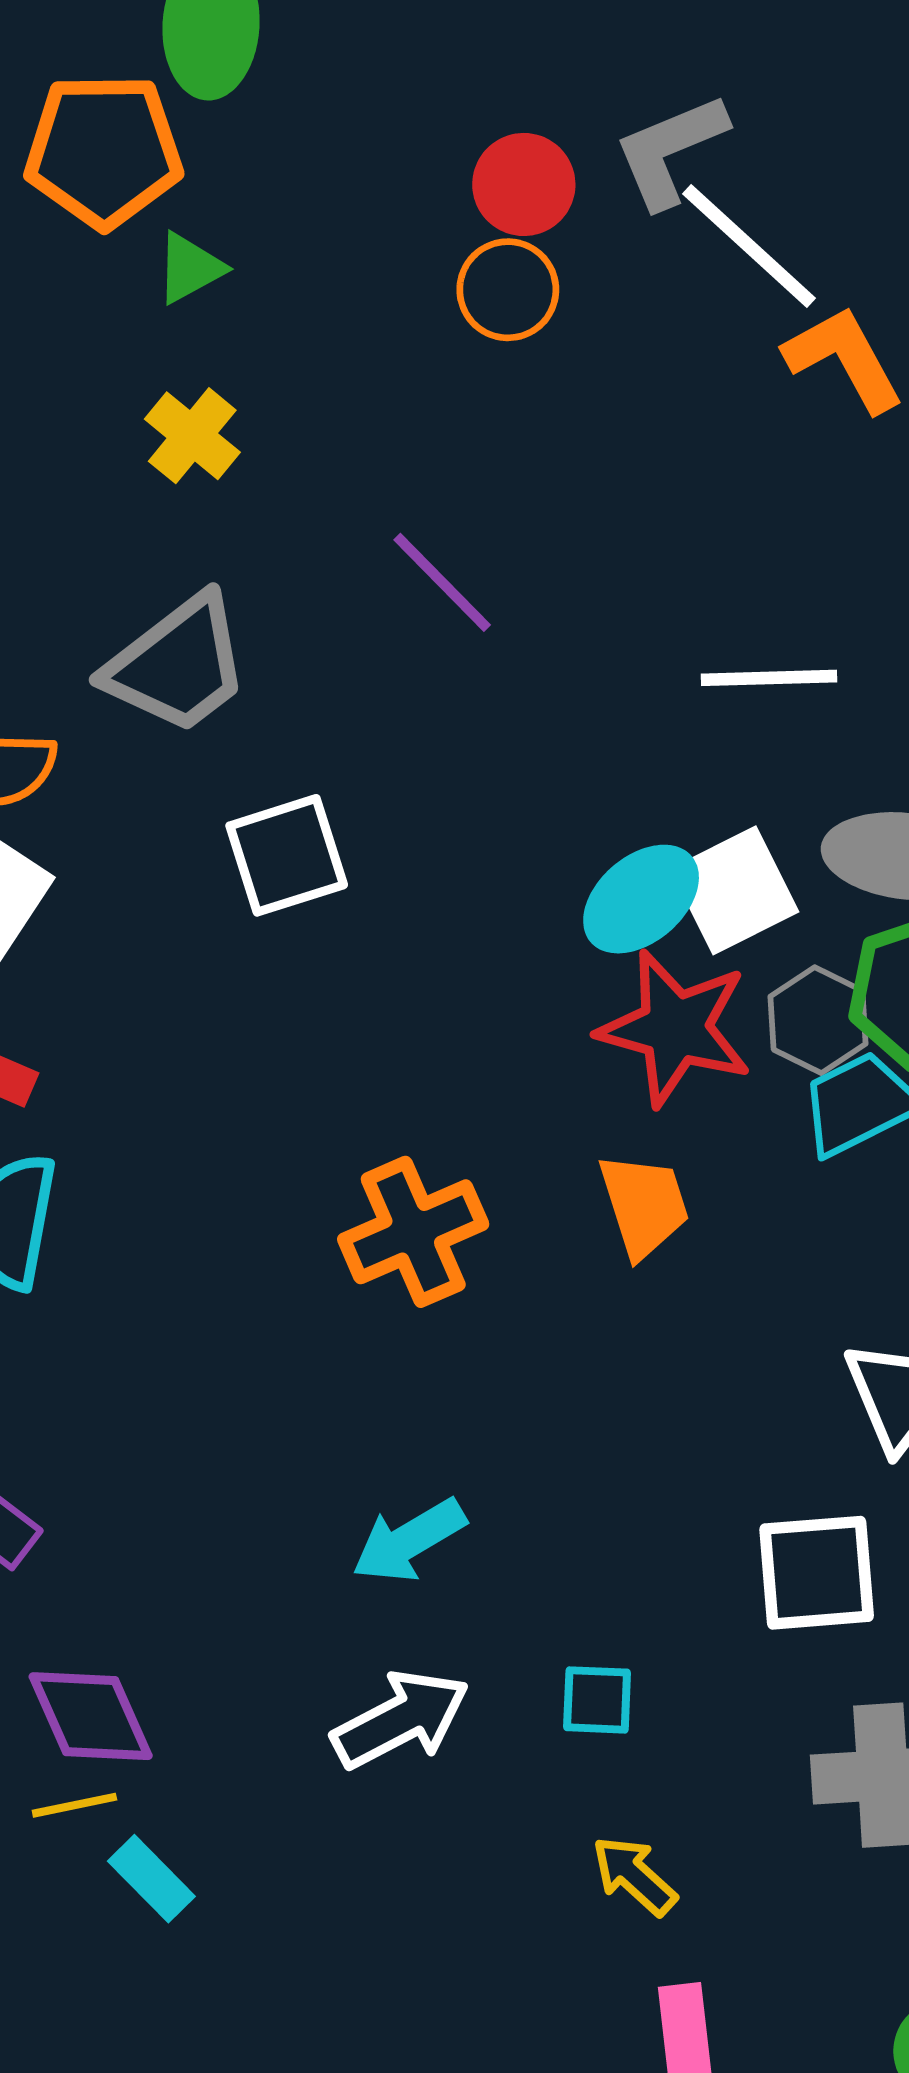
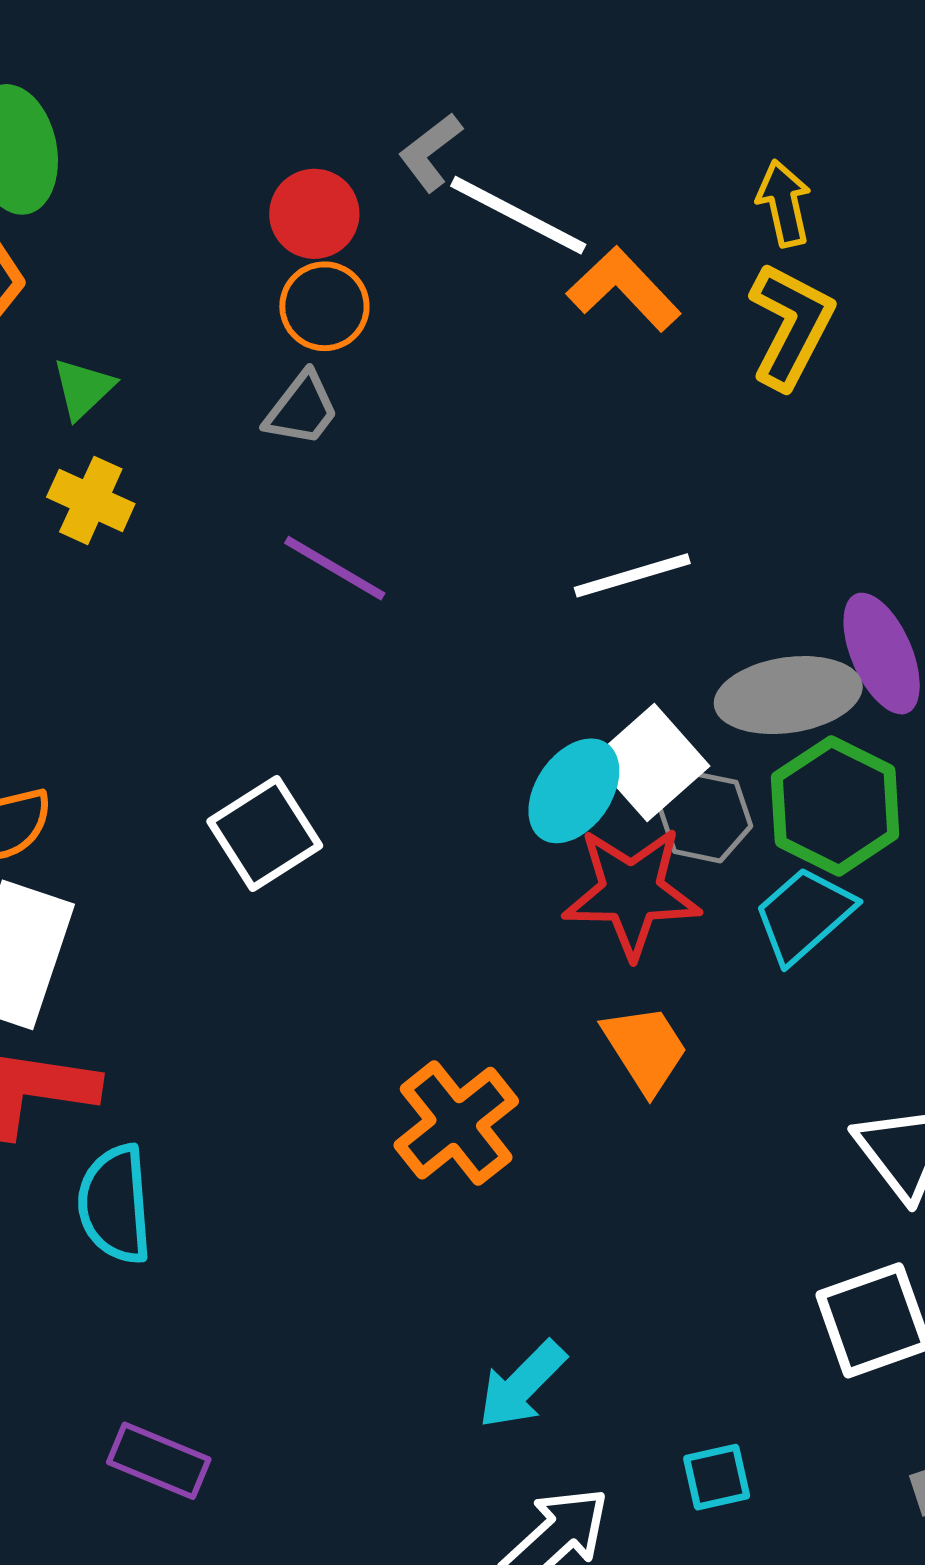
gray L-shape: (670, 150) -> (430, 152), size x0.7
green triangle: (190, 268) -> (83, 388), moved
gray trapezoid: (178, 665) -> (302, 409), moved, size x0.6
gray hexagon: (818, 1020) -> (705, 817), moved

